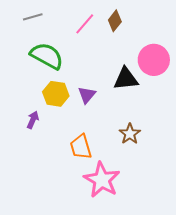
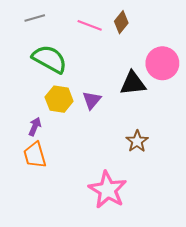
pink line: (85, 24) -> (90, 25), turned 70
orange trapezoid: (81, 147) -> (35, 155), moved

